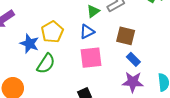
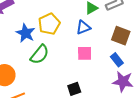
pink square: (91, 58) -> (85, 53), size x0.7
blue rectangle: (133, 59) -> (117, 60), moved

